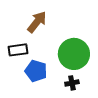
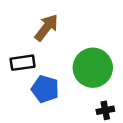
black cross: (72, 83) -> (105, 110), moved

